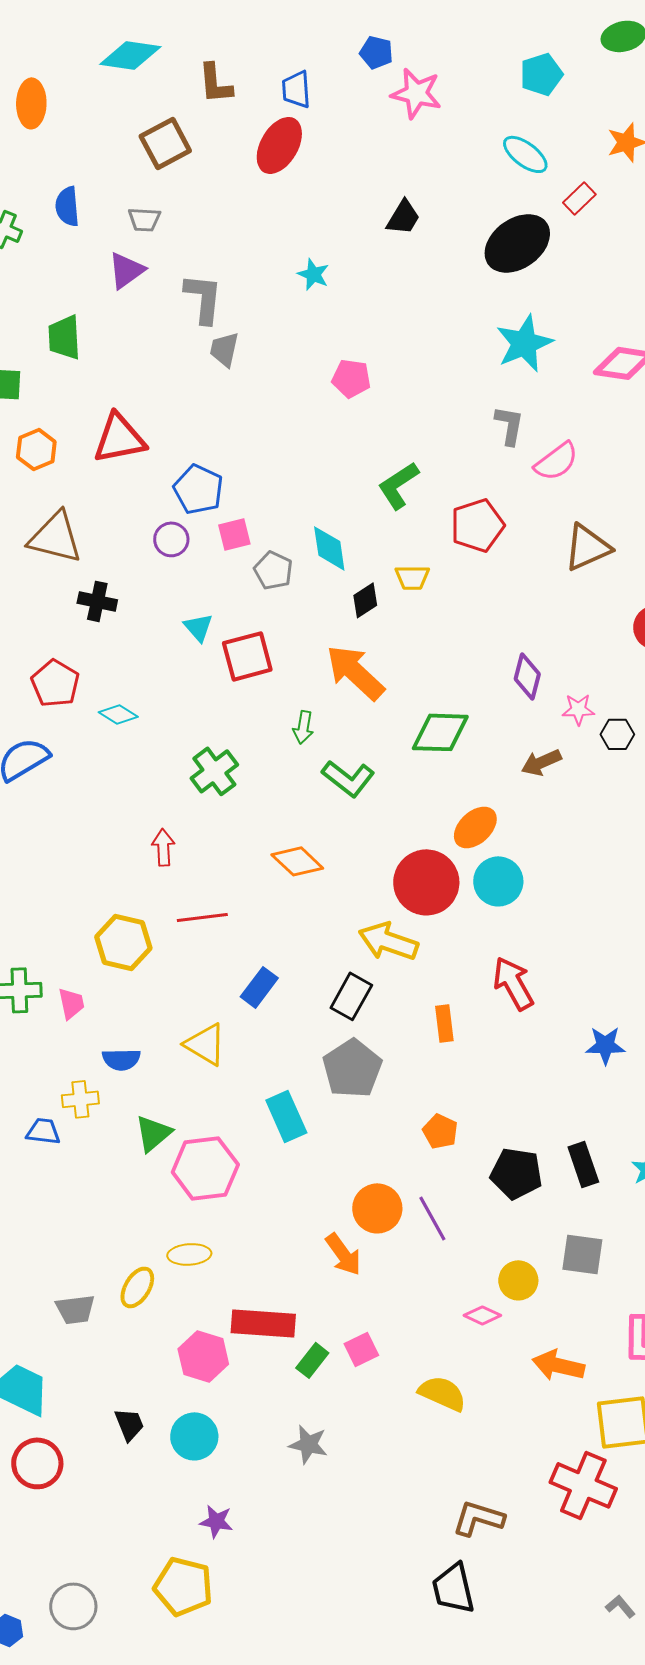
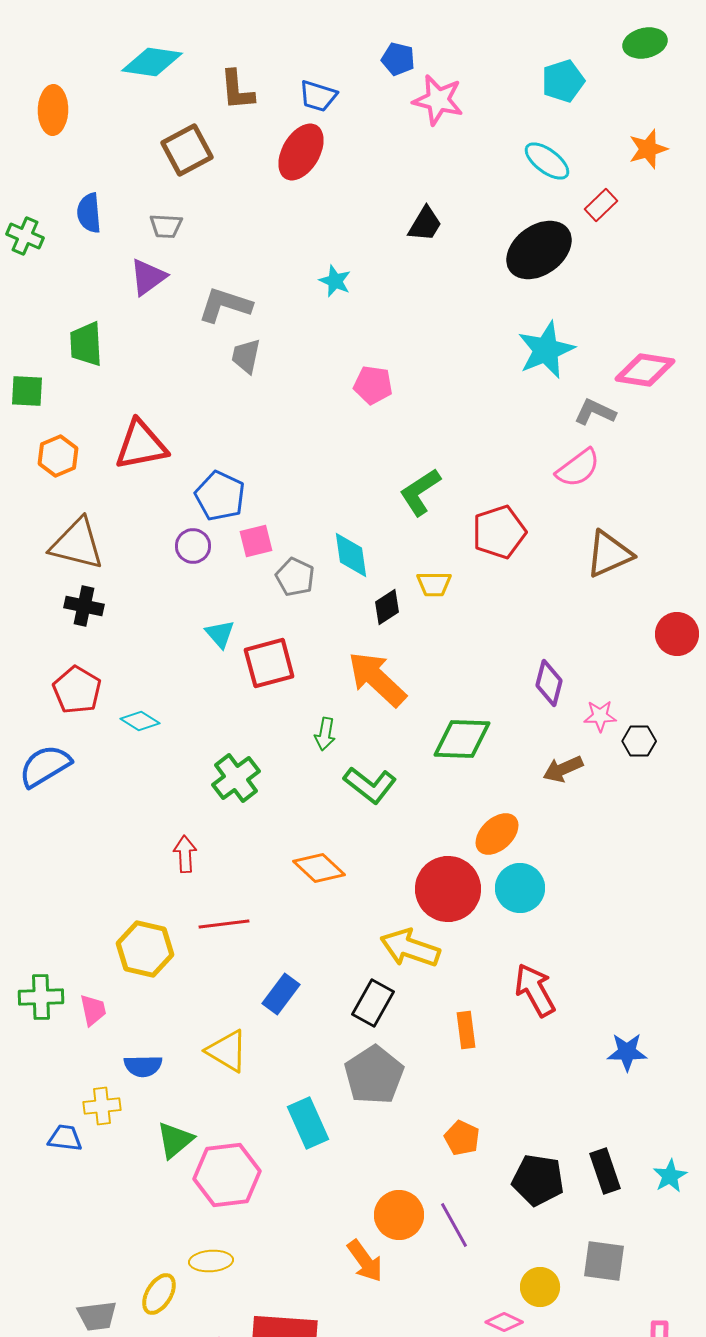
blue trapezoid: (296, 89) -> (318, 96), turned -69
gray L-shape: (203, 298) -> (225, 305), turned -78
gray L-shape: (509, 425) -> (595, 412), moved, turned -75
black cross: (97, 601) -> (84, 606), moved

